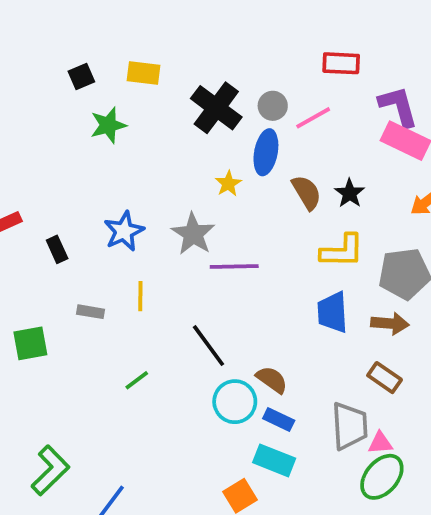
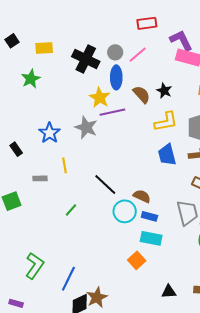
black square: (81, 77) -> (12, 41), moved
yellow star: (228, 184) -> (100, 98), size x1.5
purple line: (234, 267) -> (112, 112), moved

